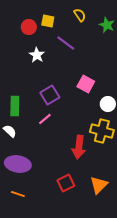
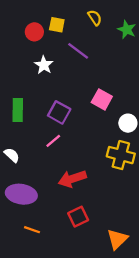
purple square: (50, 95) -> (59, 112), turned -30
green rectangle: (15, 106) -> (18, 110), moved
red arrow: (79, 147) -> (72, 179), moved, turned 65
orange triangle: (99, 185) -> (117, 239), moved
orange line: (18, 194) -> (32, 230), moved

